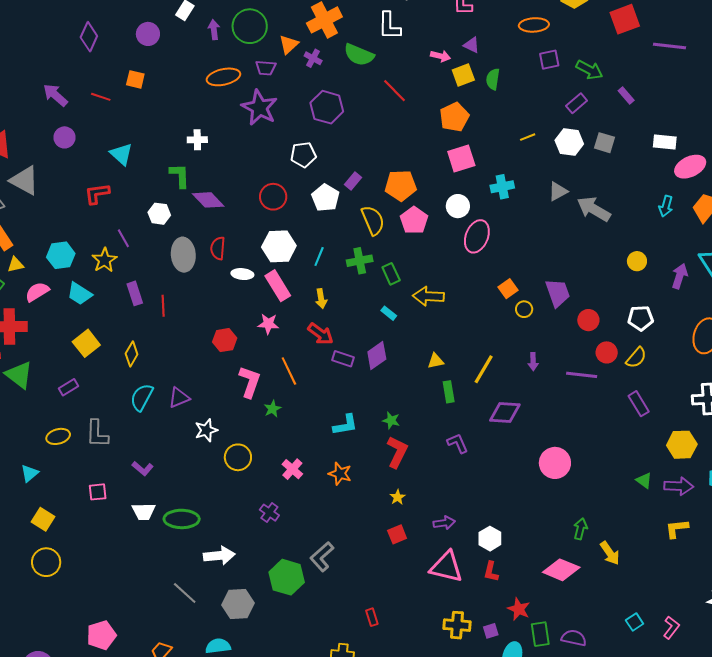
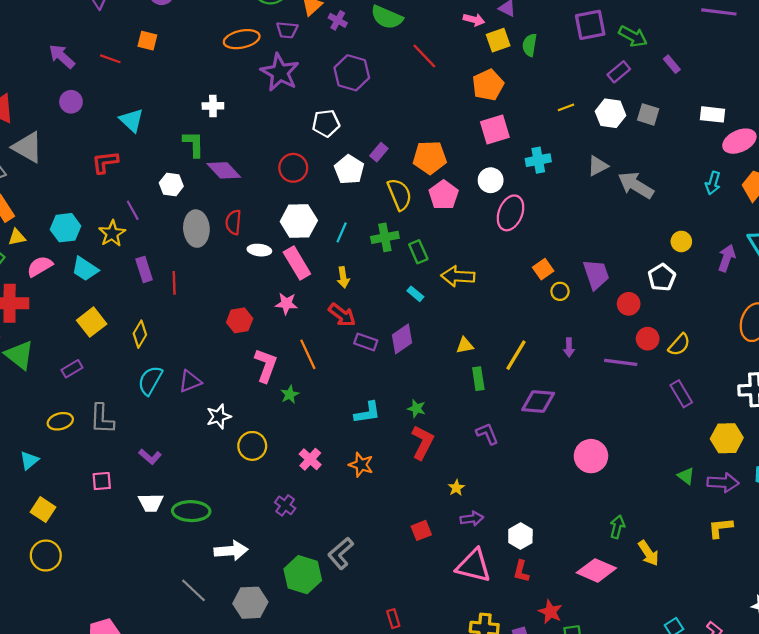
purple square: (549, 60) -> (590, 25), size x1.4
white pentagon: (640, 318) -> (662, 277), moved, turned -30
yellow star: (398, 497) -> (456, 488), moved

